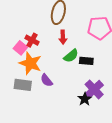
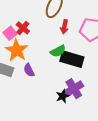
red arrow: (63, 37) -> (64, 27), moved
black rectangle: (86, 61) -> (72, 59), size x1.6

